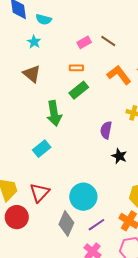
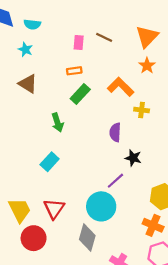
pink rectangle: (84, 42) -> (79, 42), turned -48
orange L-shape: (119, 75) -> (121, 87), moved
green arrow: (54, 113) -> (58, 122), size x0.7
purple line: (96, 225) -> (115, 181), moved

